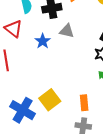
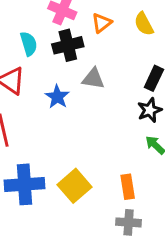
blue cross: (23, 110) -> (24, 184), moved, turned -30

